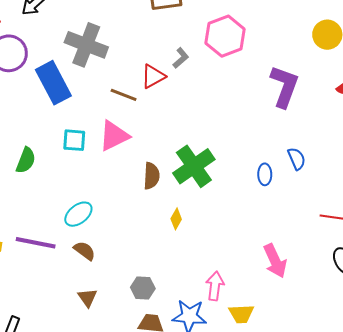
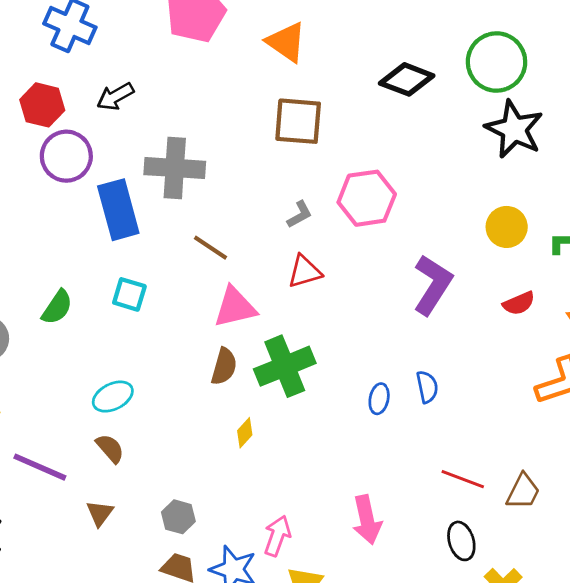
gray cross: (86, 45) -> (175, 168), turned -30
red triangle: (153, 76) -> (305, 272), moved
pink triangle: (114, 136) -> (235, 307), moved
purple line: (36, 243) -> (40, 467), moved

